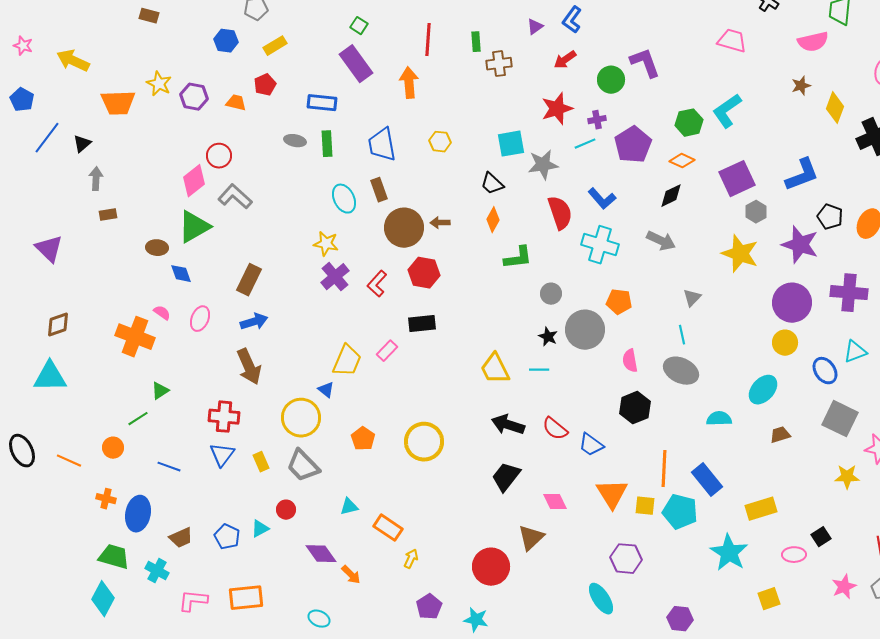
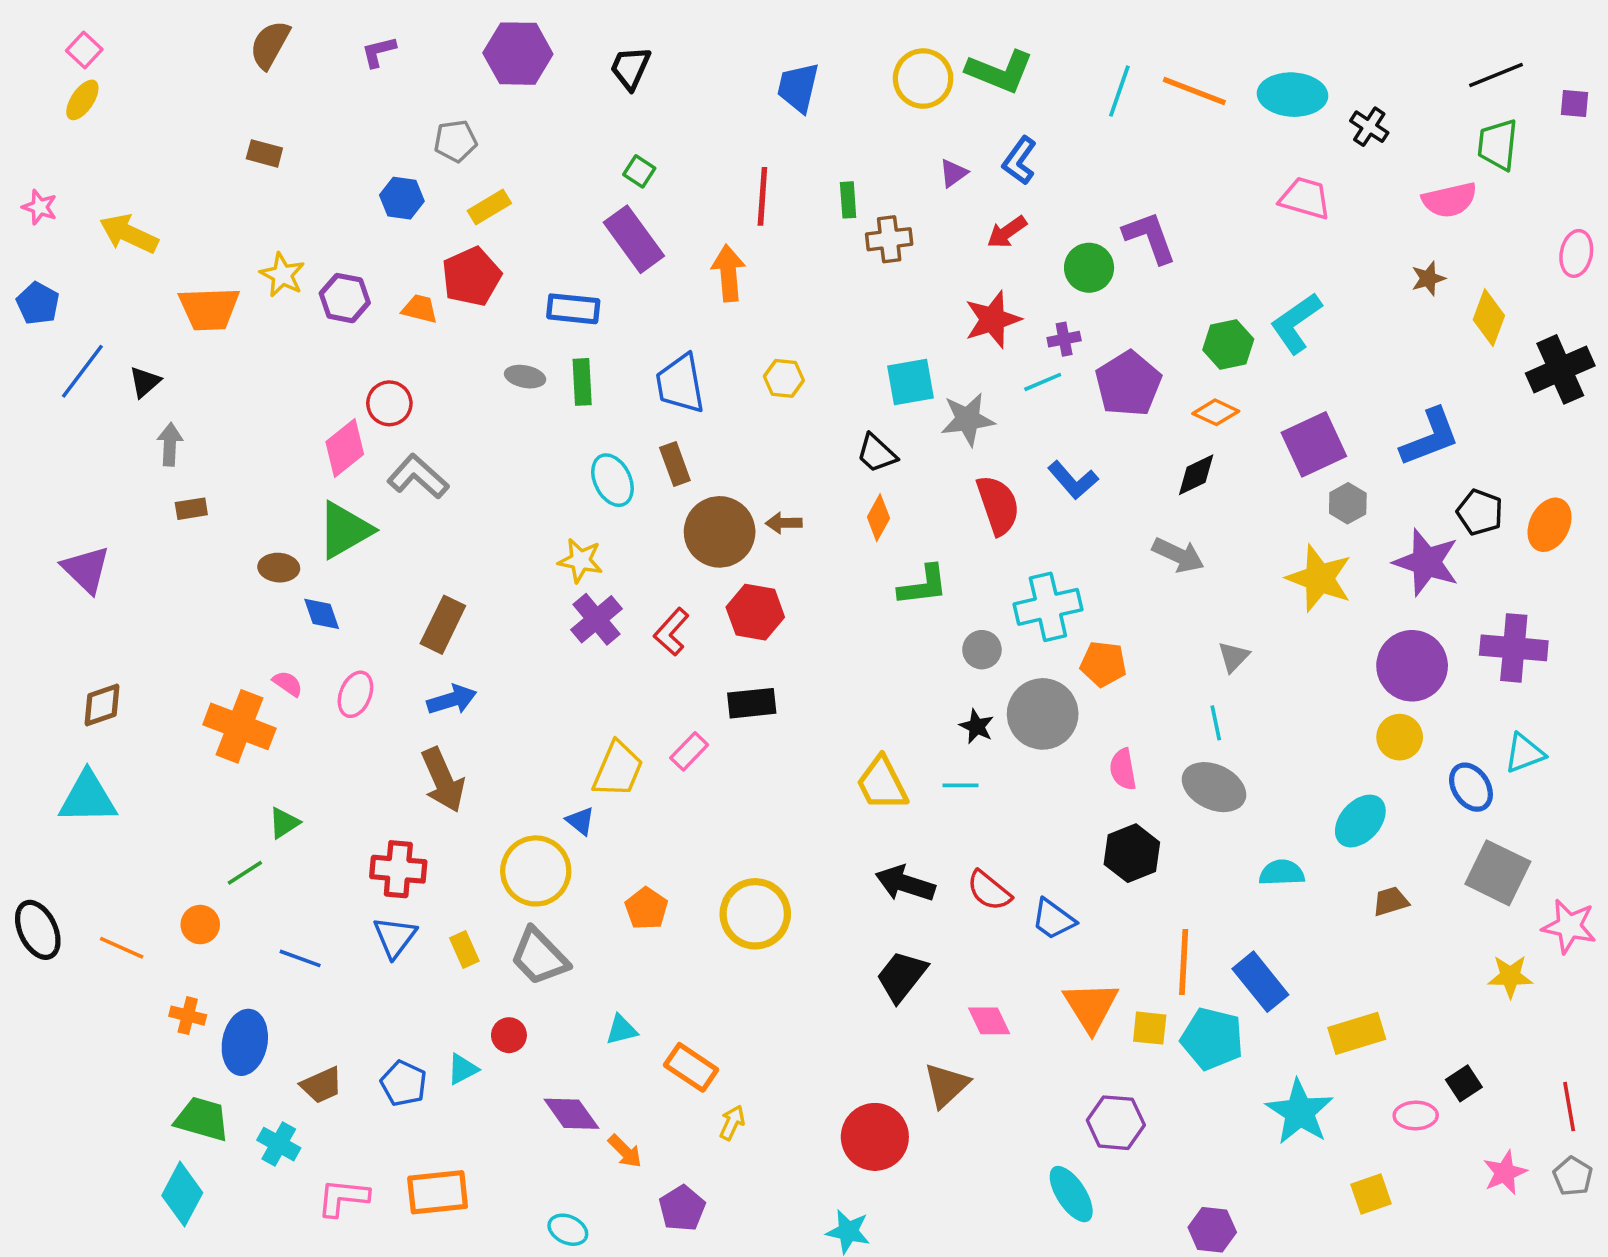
red pentagon: (265, 85) -> (471, 277), size x1.5
cyan cross: (600, 245) -> (1048, 607), moved, turned -30
purple pentagon: (429, 607) -> (682, 1208), moved

